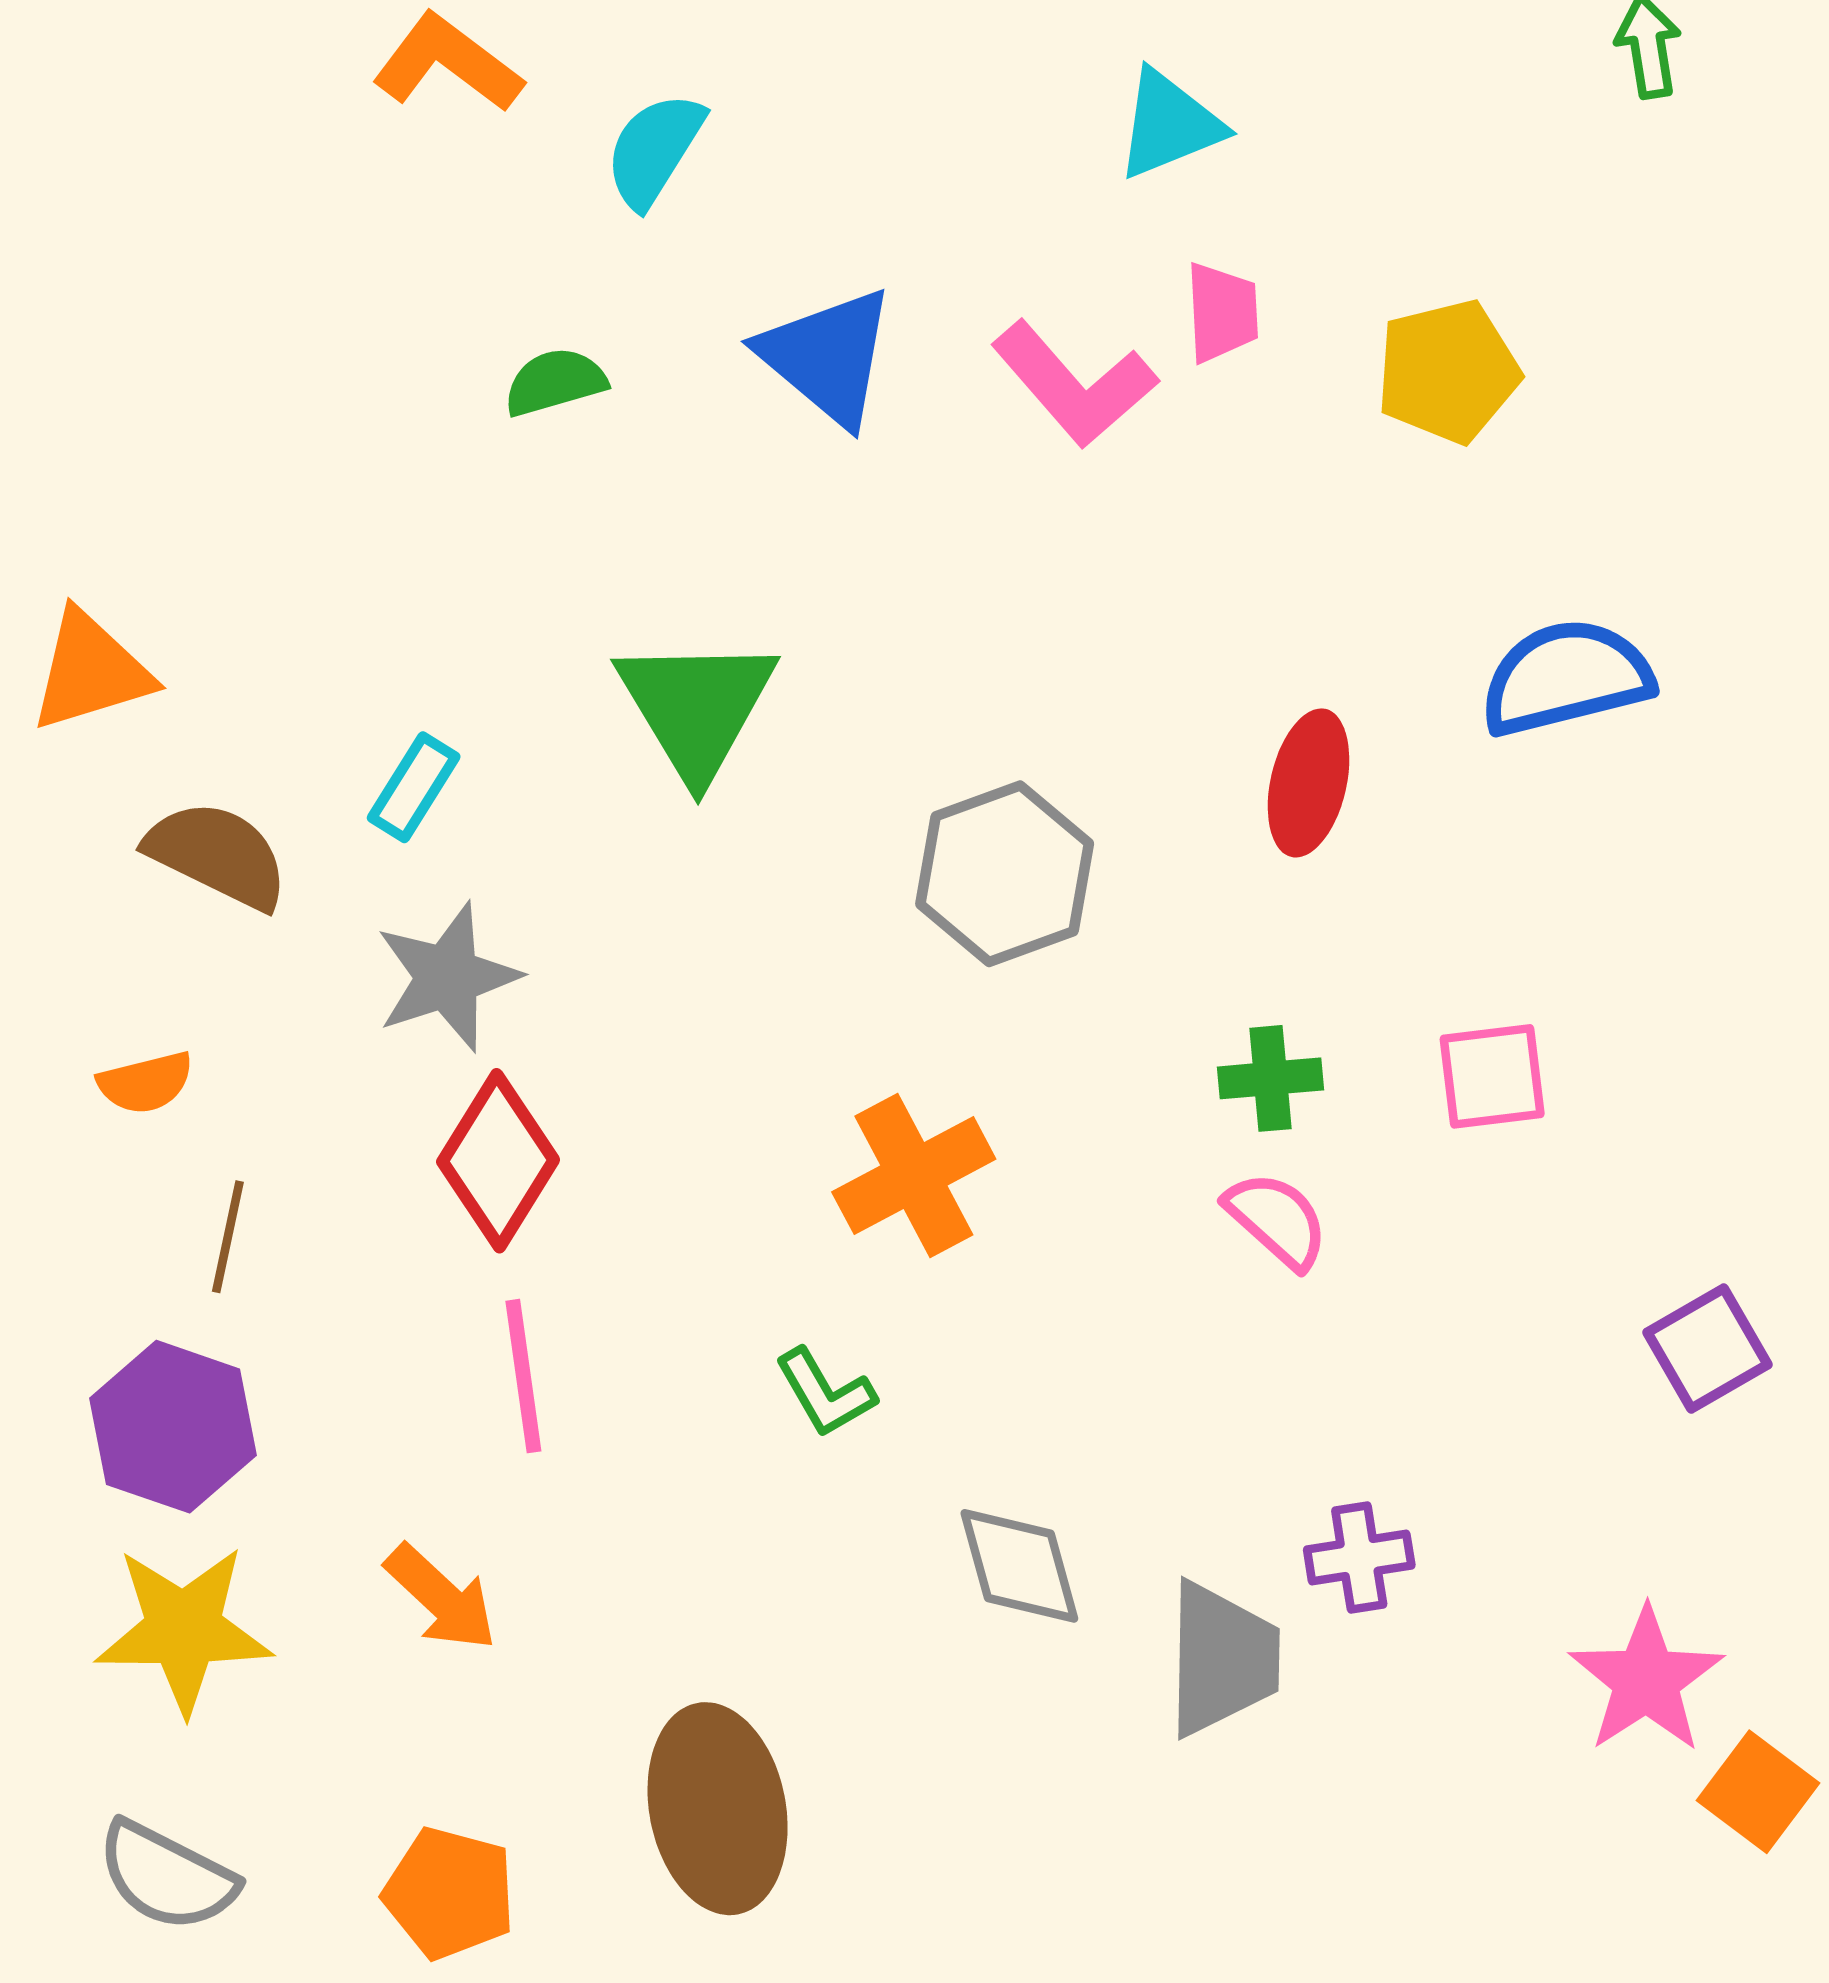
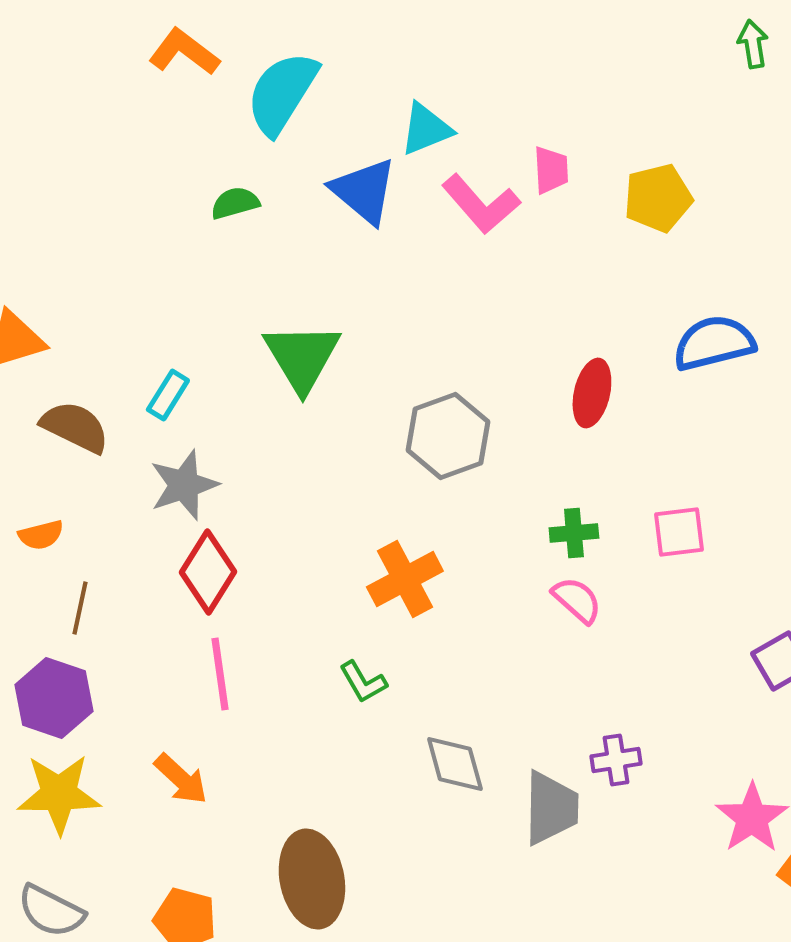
cyan triangle: (1169, 124) -> (426, 129), moved
cyan semicircle: (654, 150) -> (282, 93), size x1.5

